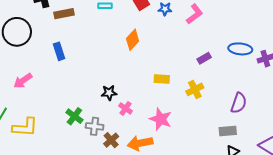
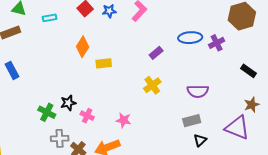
yellow rectangle: (162, 79) -> (104, 63), moved
purple semicircle: (239, 103) -> (198, 91), turned 80
green cross: (74, 116) -> (47, 112), moved
pink star: (161, 119) -> (124, 120), size x0.7

